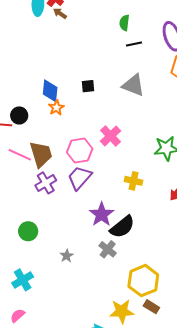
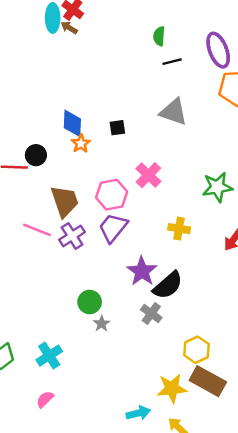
brown arrow: (60, 13) -> (69, 28), moved
black square: (88, 86) -> (117, 128), moved
pink line: (20, 155) -> (37, 230), moved
green circle: (28, 231) -> (90, 302), moved
yellow hexagon: (143, 281) -> (196, 350), size x0.7
brown rectangle: (151, 307) -> (208, 381), size x1.8

